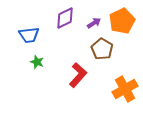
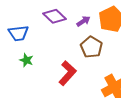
purple diamond: (65, 18) -> (54, 16), turned 70

